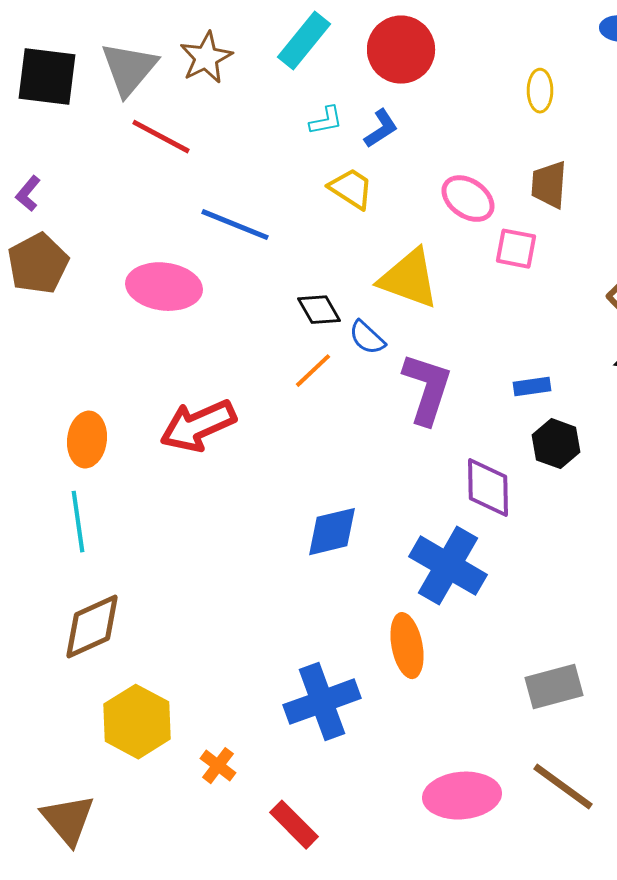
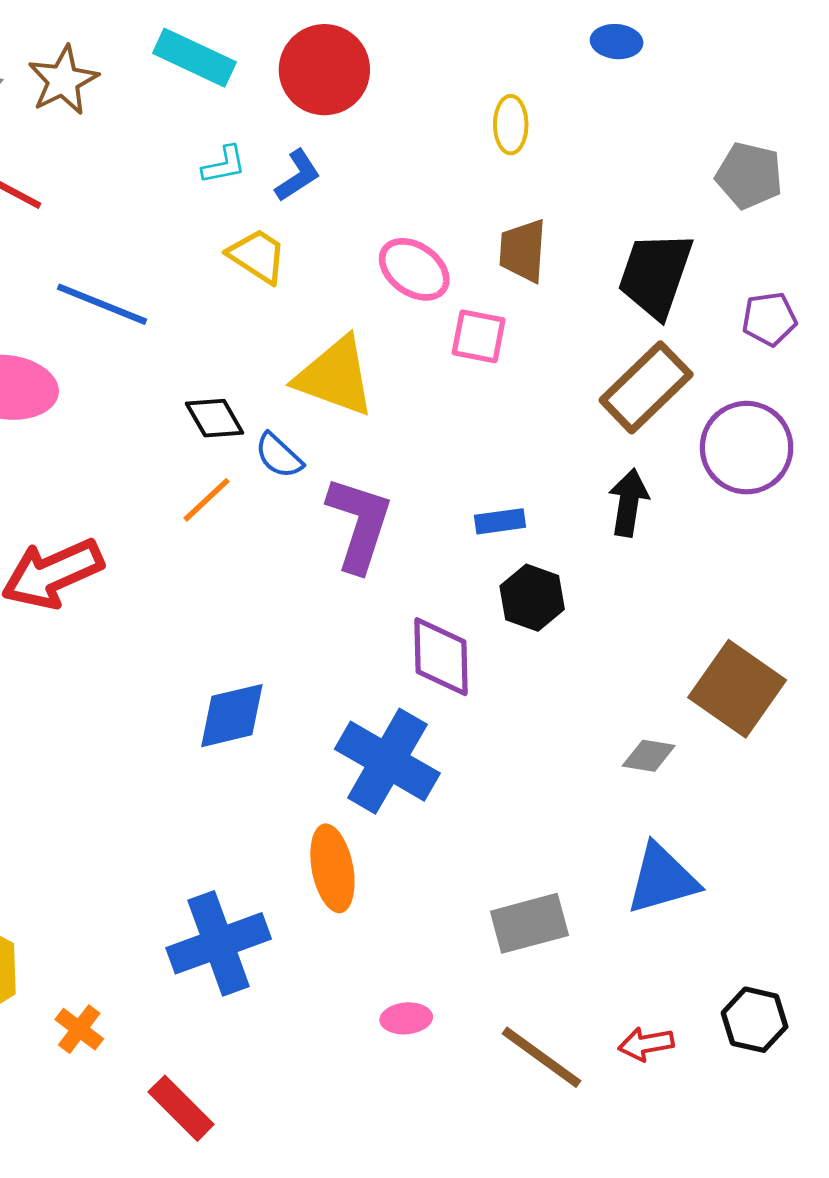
cyan rectangle: (304, 41) -> (194, 58), turned 76
pink ellipse: (462, 796) -> (406, 1018), moved, size x0.5

